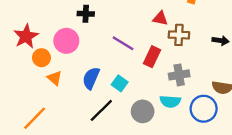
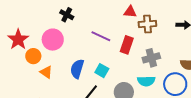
black cross: (86, 14) -> (67, 15), turned 32

